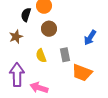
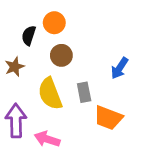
yellow semicircle: (41, 56) -> (50, 94), size x1.6

